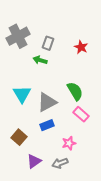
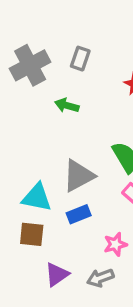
gray rectangle: (48, 43) -> (80, 59), moved
cyan triangle: (22, 94) -> (37, 197), moved, turned -48
brown square: (19, 137) -> (32, 234), turned -35

